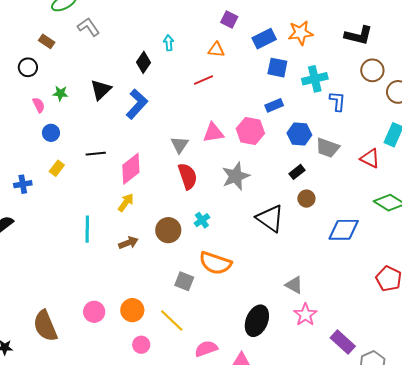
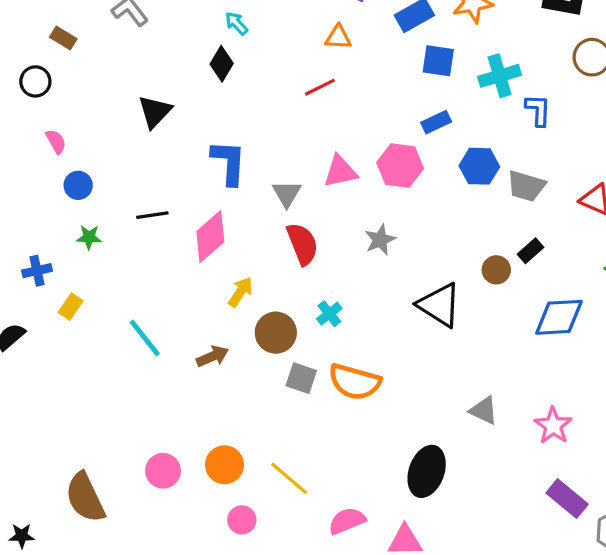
cyan arrow: (169, 43) -> (236, 23), moved, turned -35
green star: (60, 93) -> (89, 237), moved
blue L-shape: (137, 104) -> (229, 162), moved, turned -36
yellow rectangle: (57, 168) -> (71, 307), moved
black rectangle: (297, 172) -> (530, 251), moved
gray star: (236, 176) -> (380, 240), size x0.7
yellow arrow: (126, 203) -> (241, 292), moved
cyan line: (87, 229) -> (145, 338), turned -36
gray square: (184, 281) -> (301, 378), moved
pink star: (305, 315) -> (553, 426), moved

